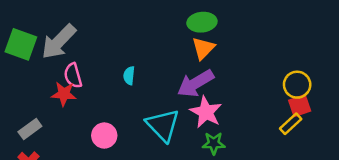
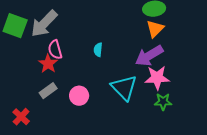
red star: (64, 94) -> (48, 64), turned 30
pink star: (206, 112) -> (157, 78), turned -30
gray rectangle: (30, 129) -> (48, 91), moved

